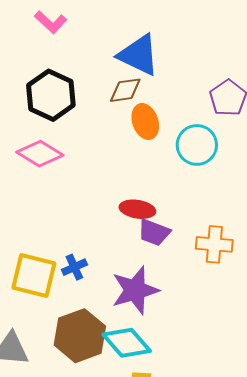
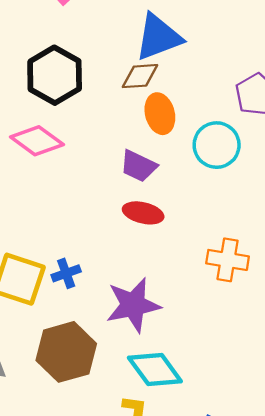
blue triangle: (139, 55) -> (158, 37), turned -51
purple trapezoid: (154, 232) -> (138, 166), moved
cyan diamond: (127, 343) -> (155, 369), moved

